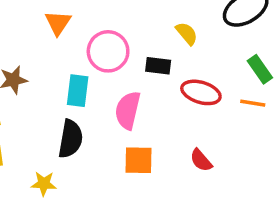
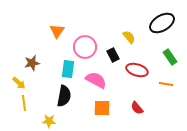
black rectangle: (158, 66) -> (113, 55), turned 56
orange line: (253, 103) -> (166, 84), moved
pink semicircle: (128, 110) -> (96, 80), turned 105

